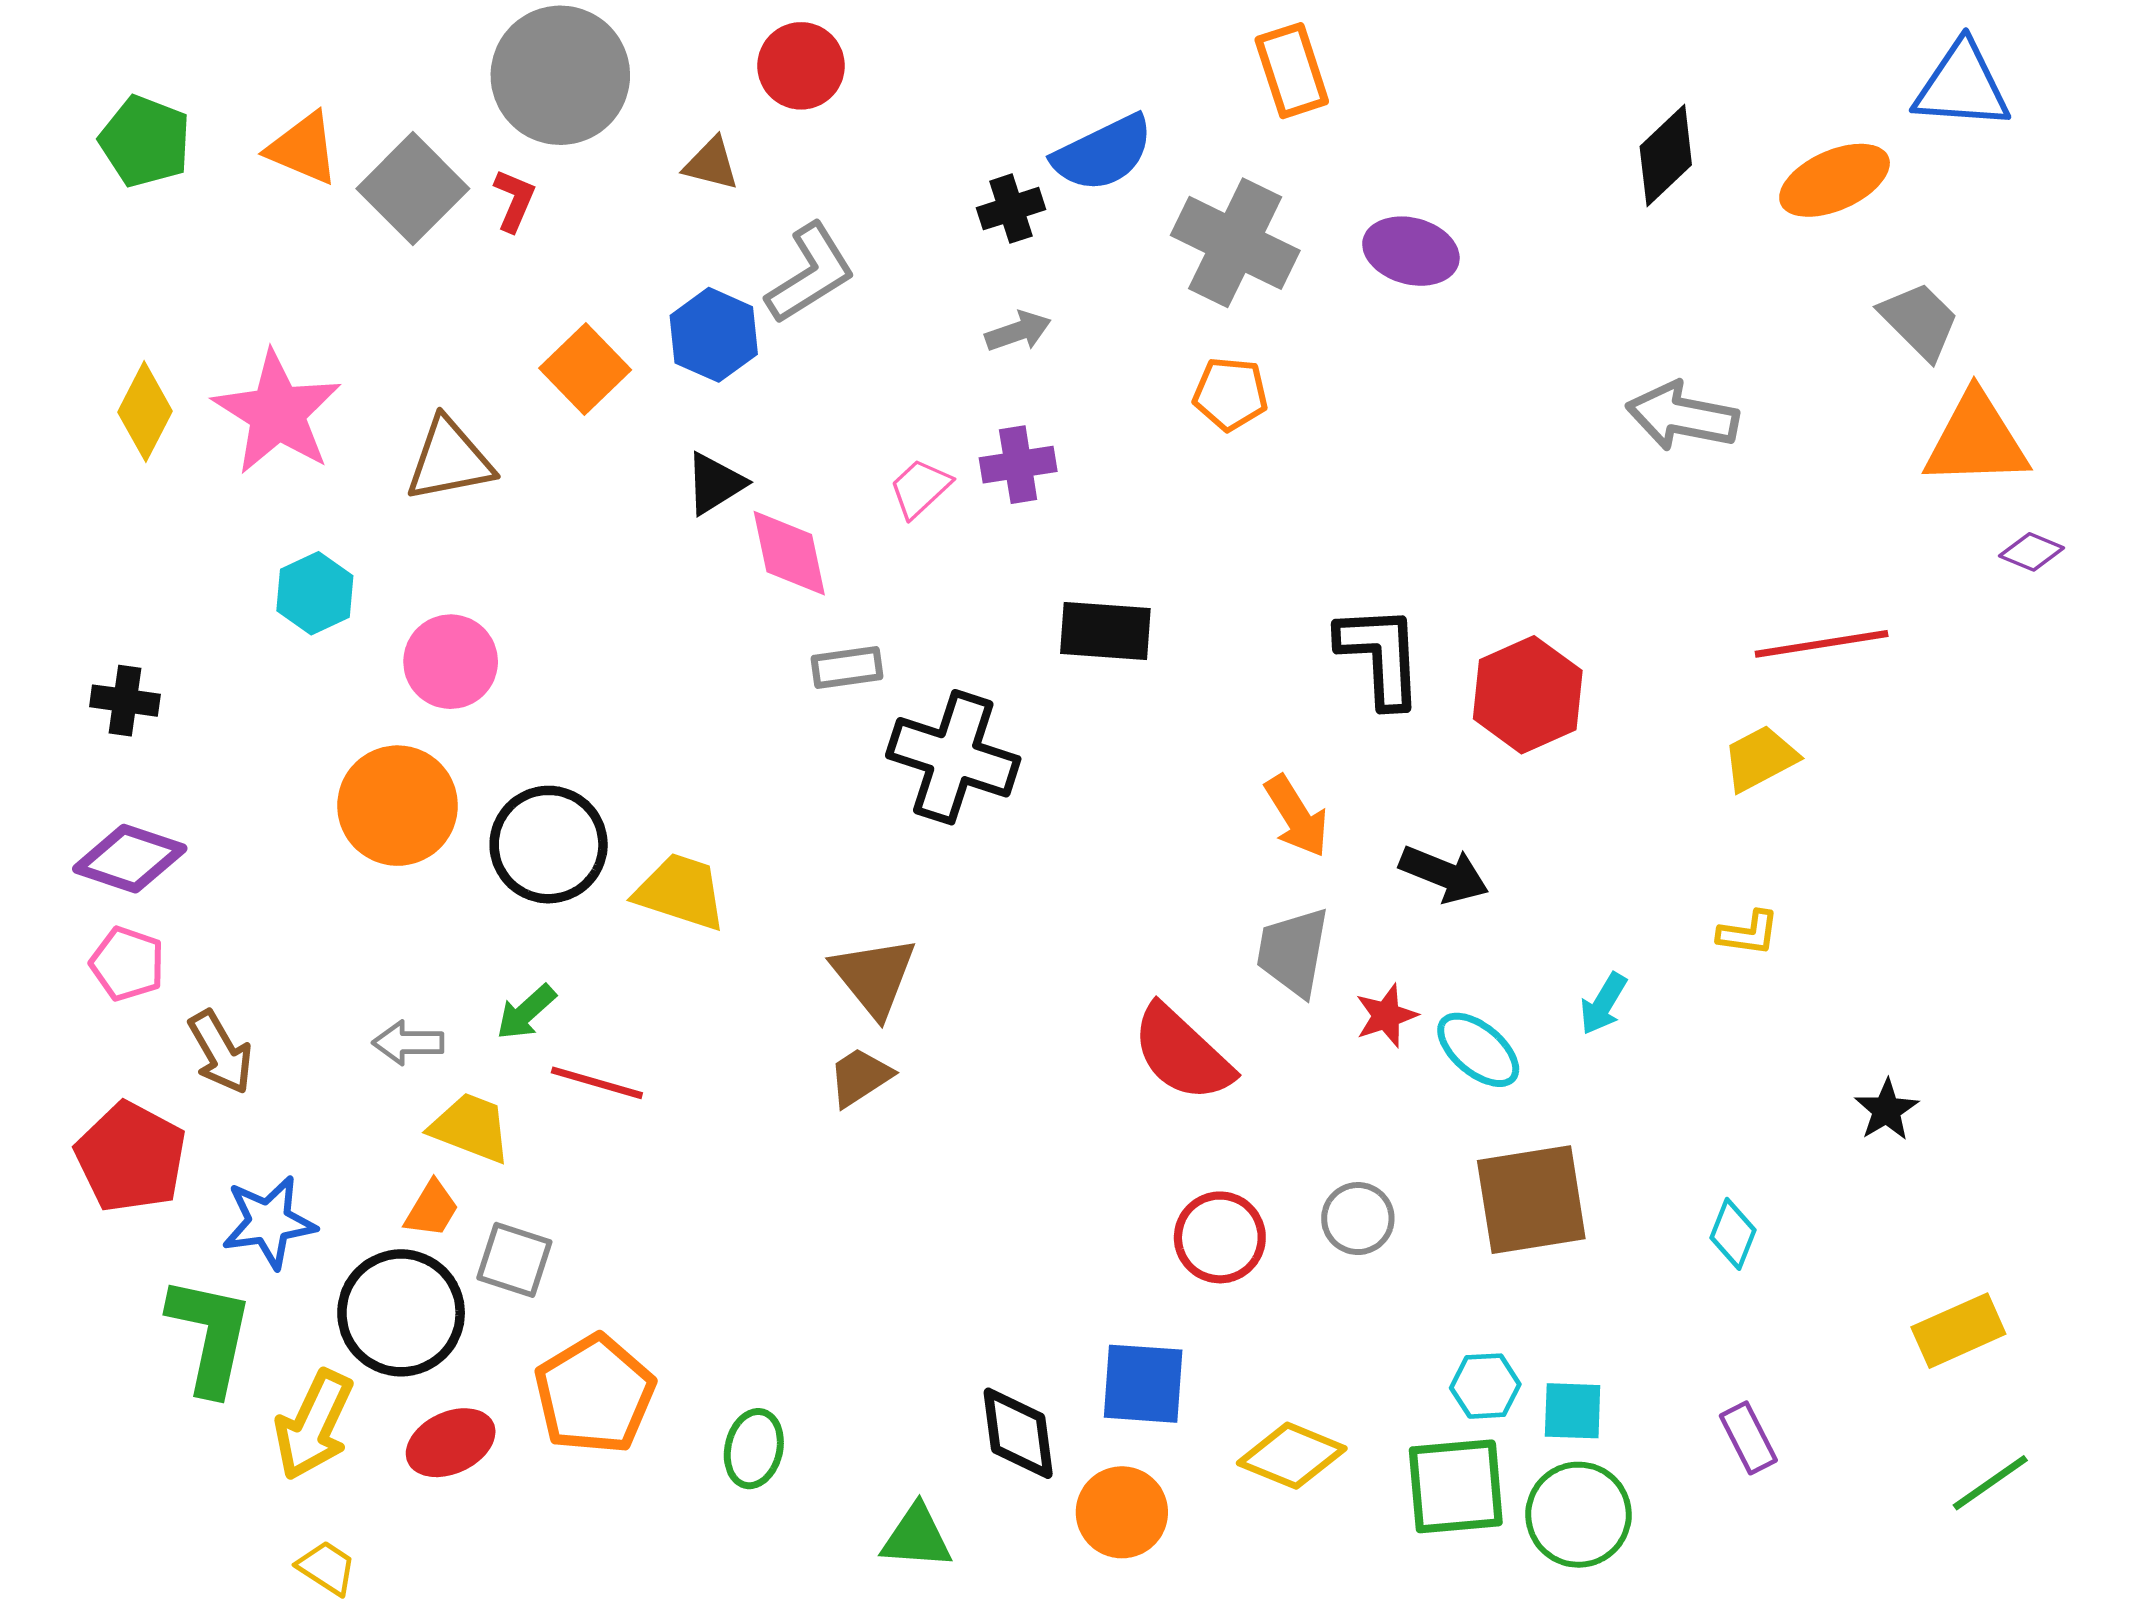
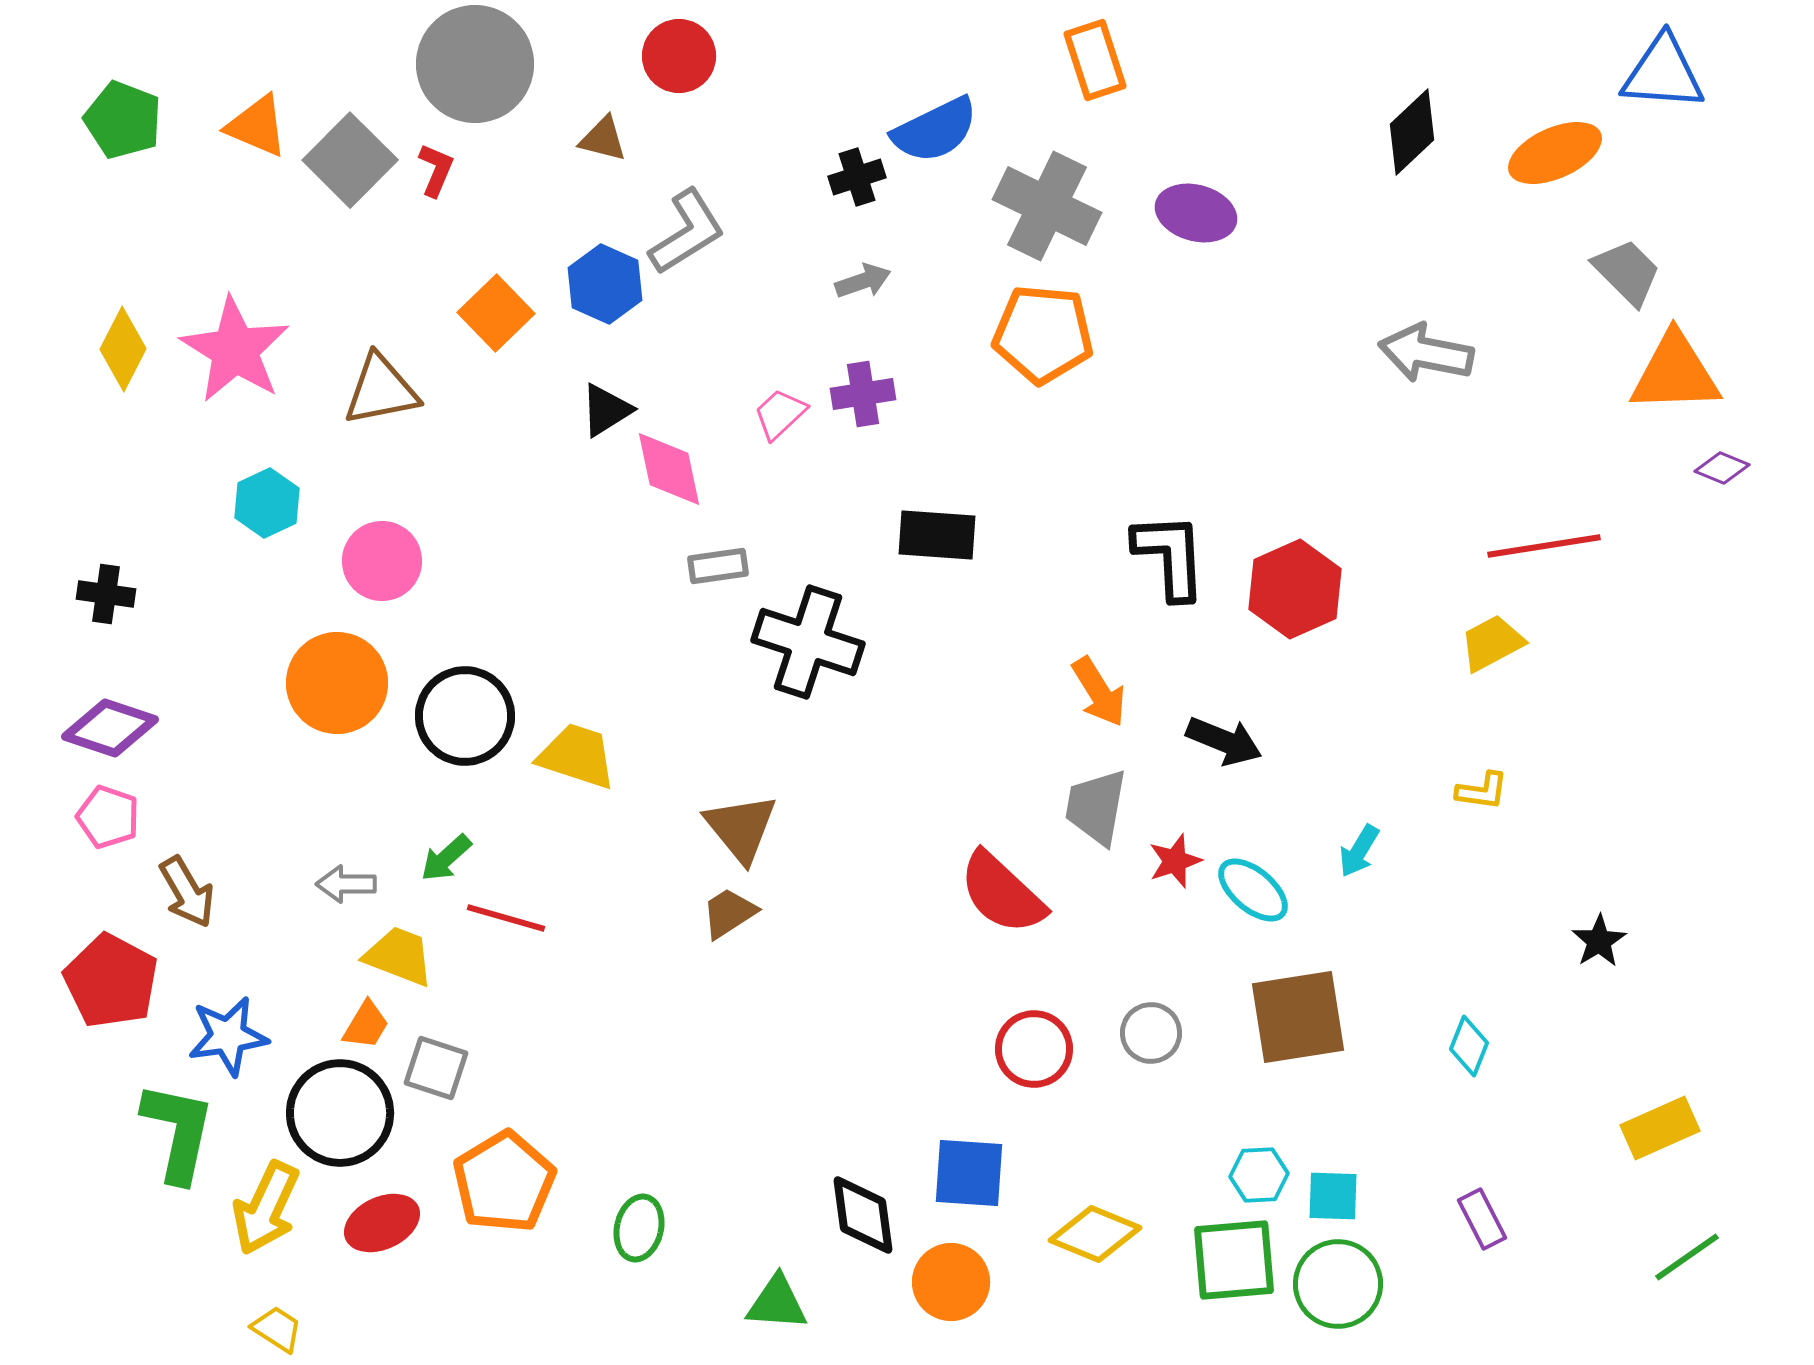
orange pentagon: (1230, 394) -> (1043, 334), size x1.6

